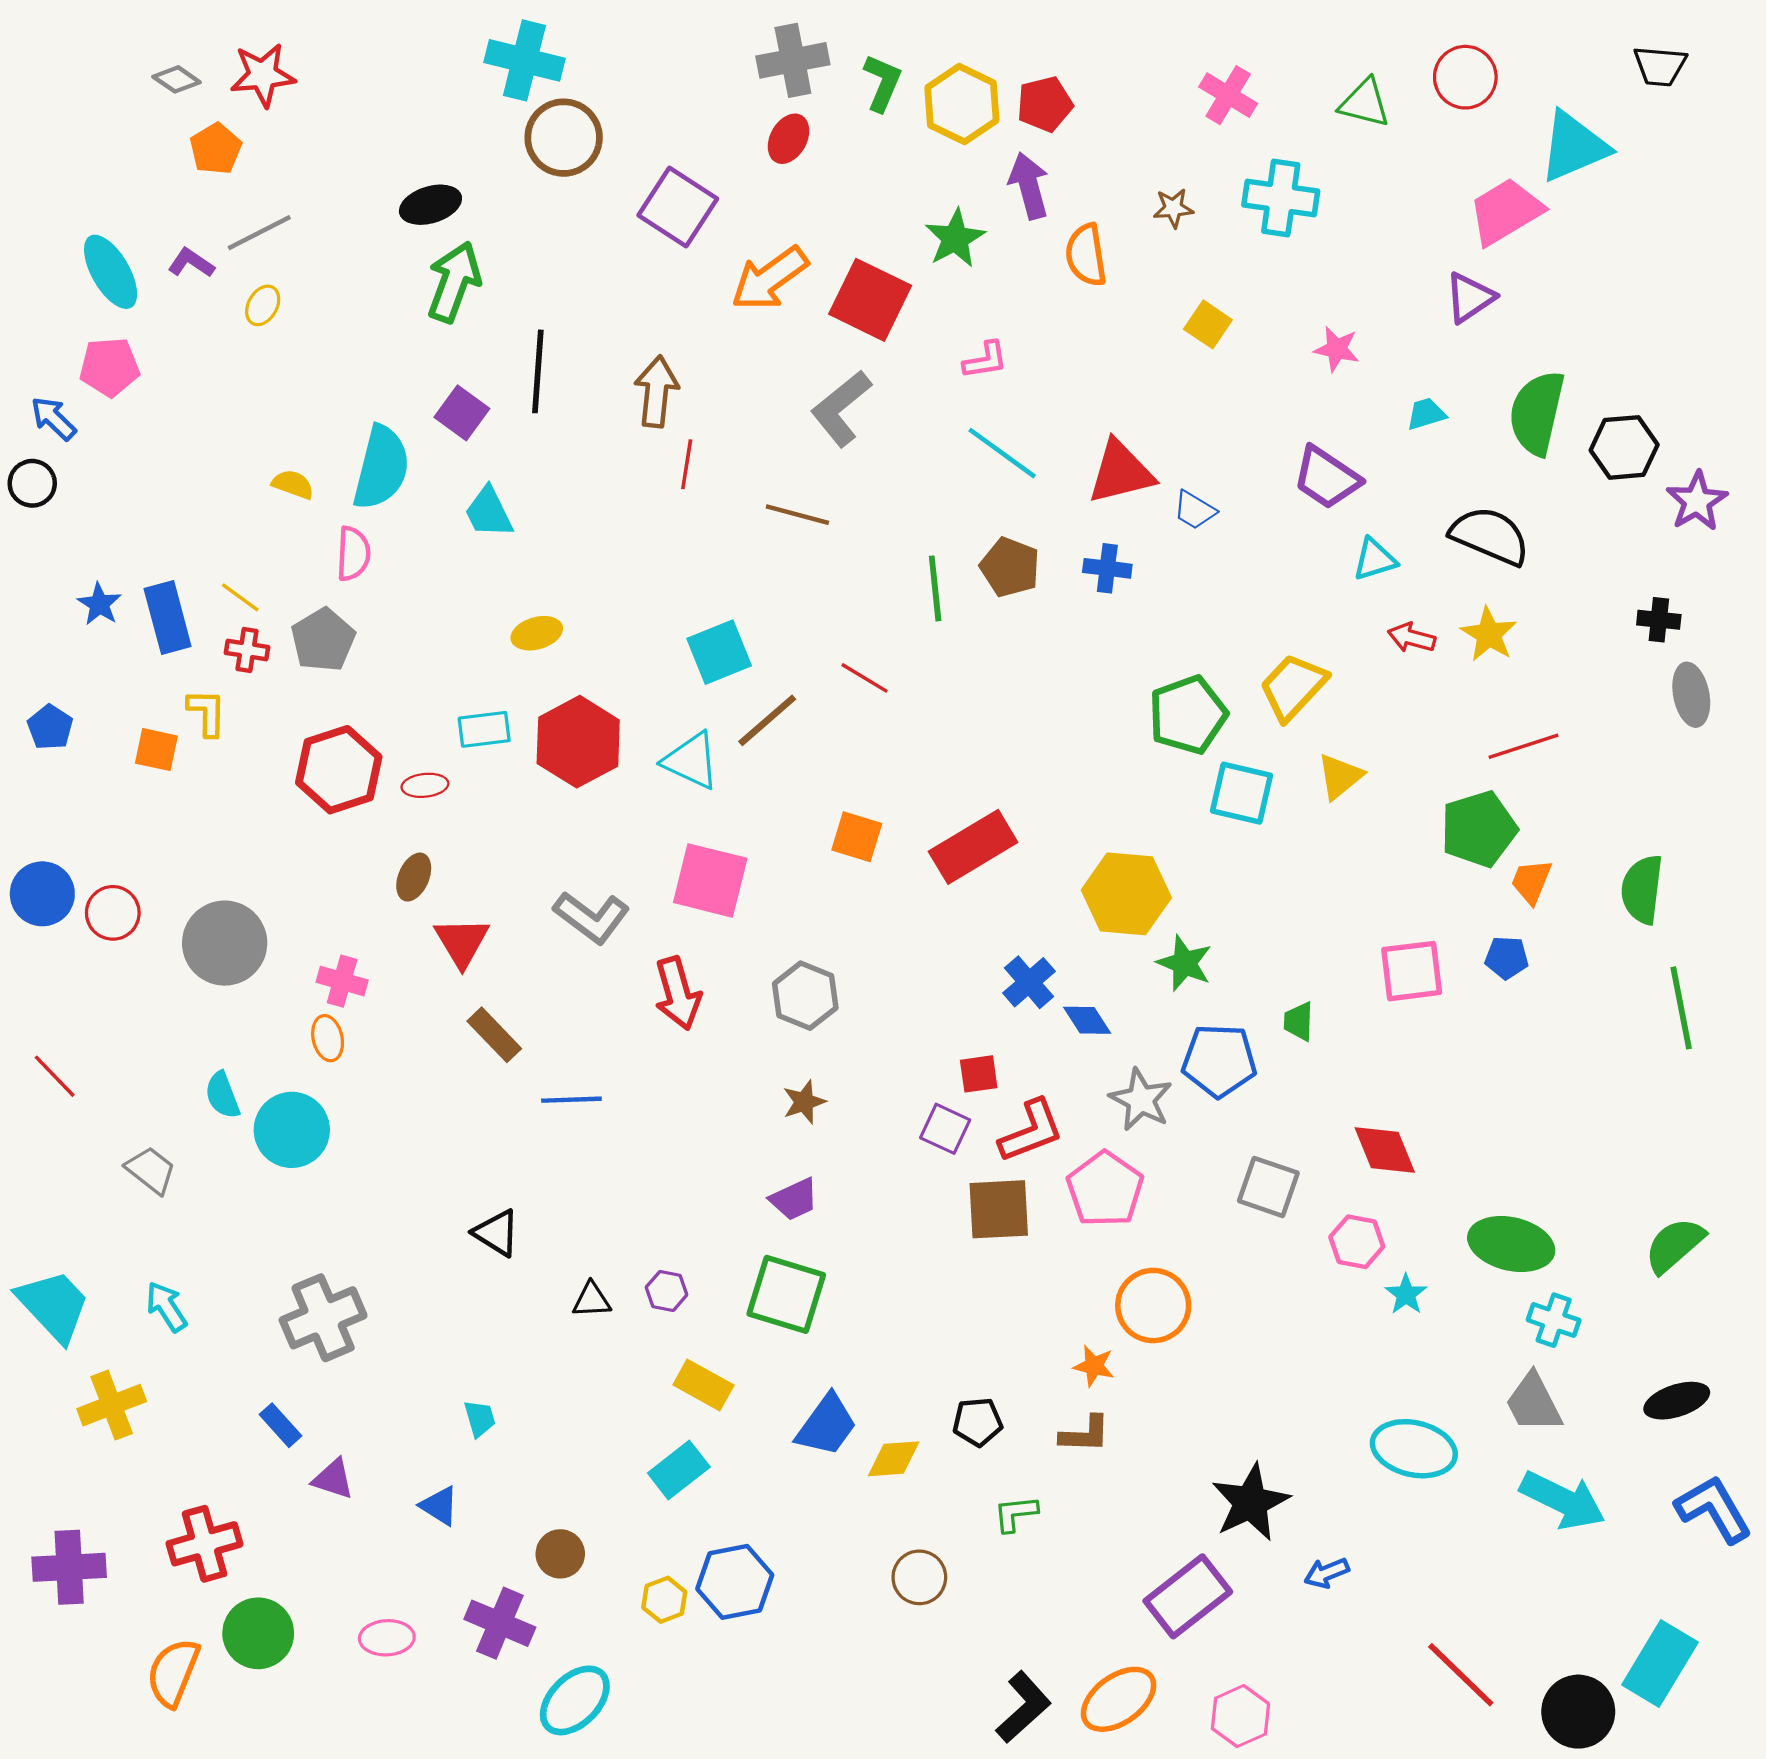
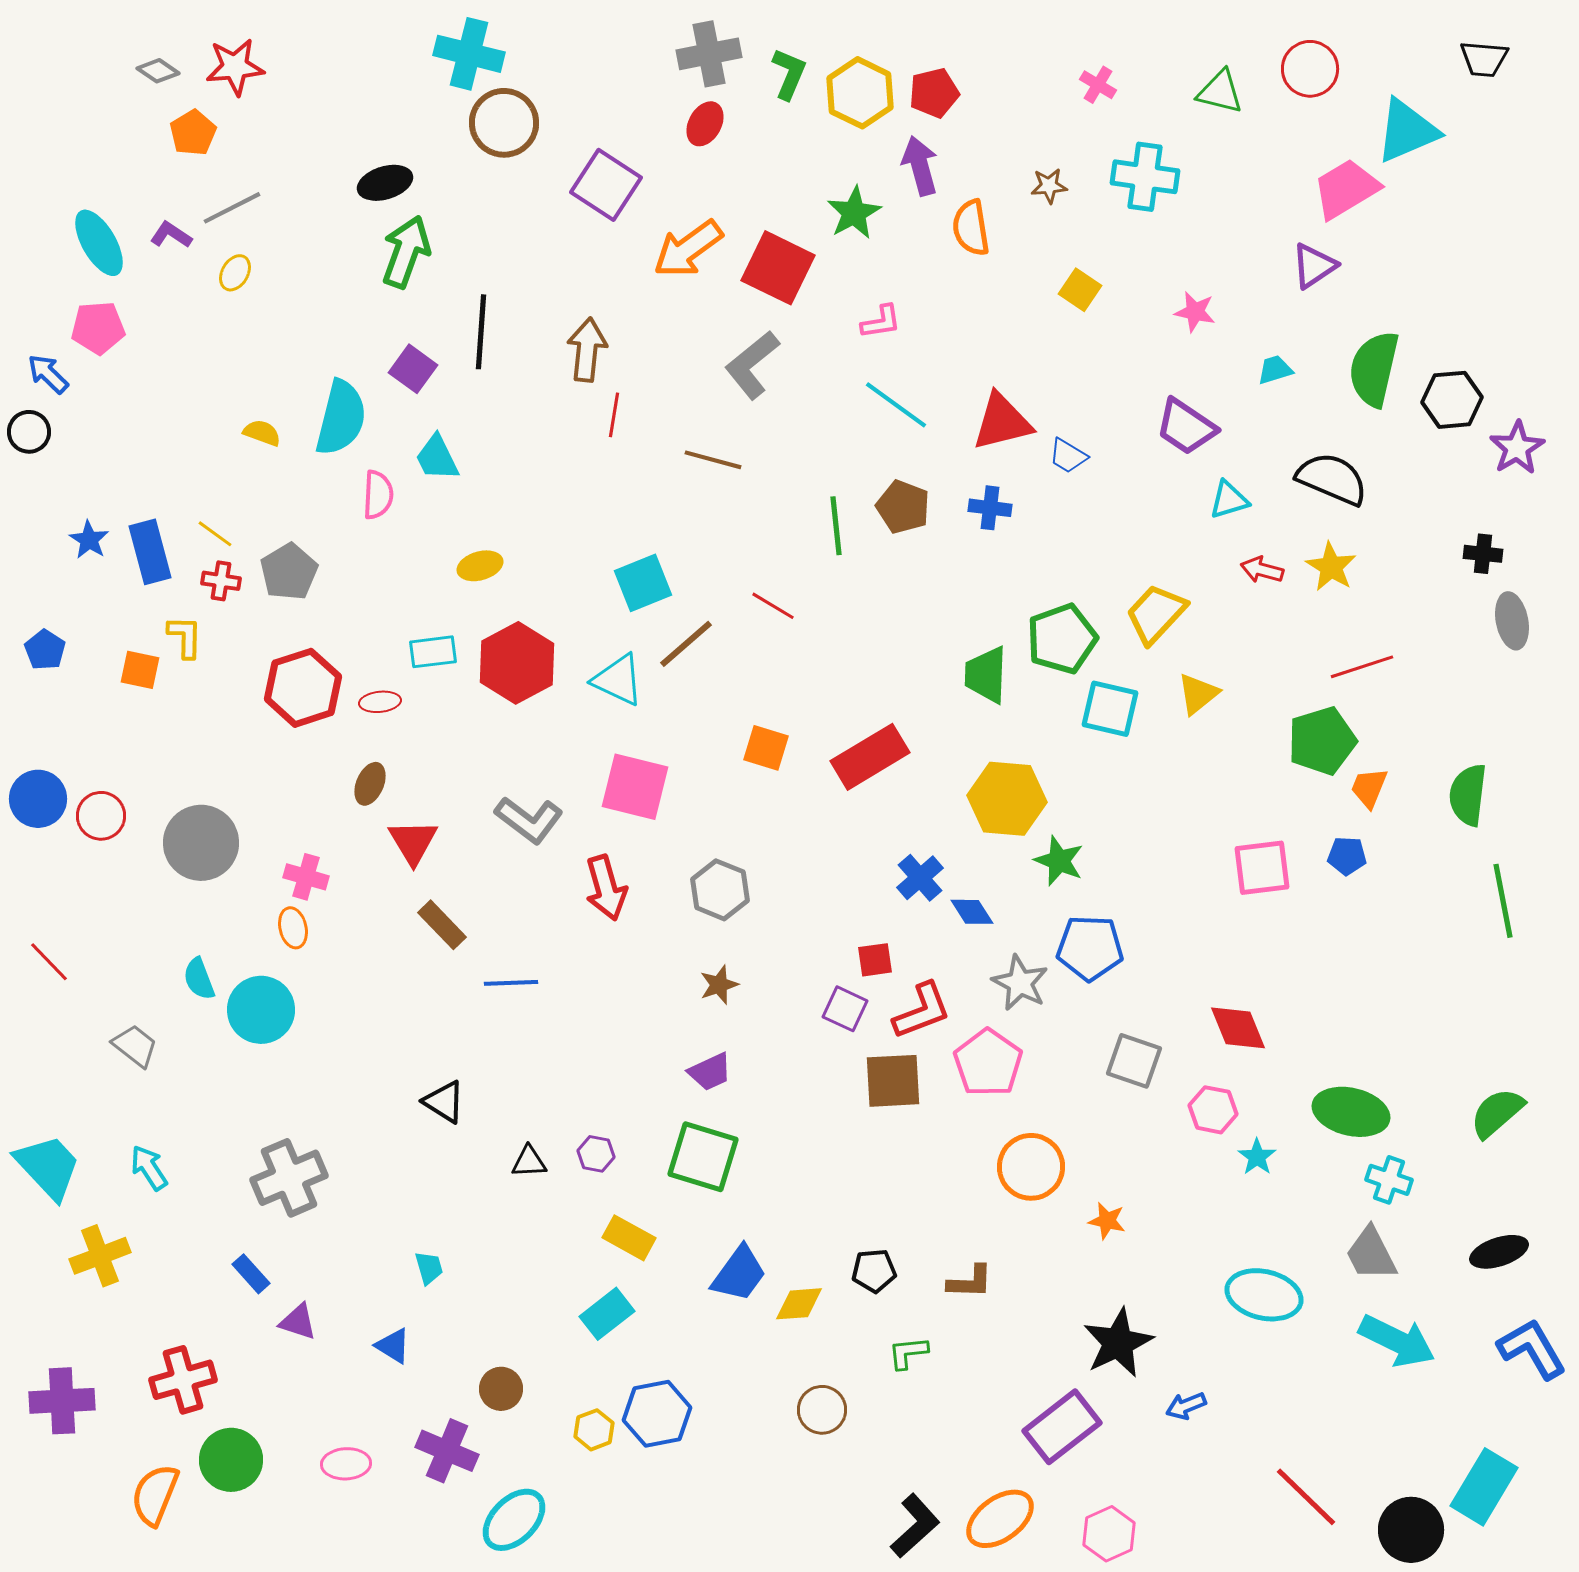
pink cross: (1228, 95) -> (1098, 85), size x0.7
pink semicircle: (353, 554) -> (378, 495), moved
green trapezoid: (1299, 1021) -> (986, 675), moved, size x1.6
orange star: (1094, 1366) -> (1107, 1221), moved

